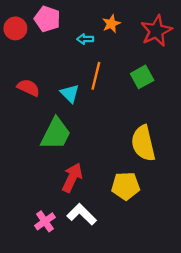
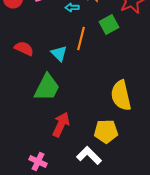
green square: (142, 77) -> (109, 24), moved
white L-shape: (82, 214) -> (89, 155), moved
pink cross: (45, 221) -> (38, 161), turned -30

